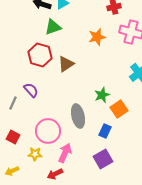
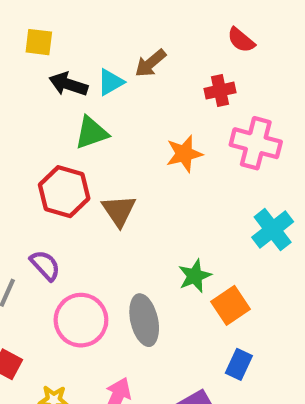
brown triangle: (66, 64) -> (119, 211), turned -30
pink circle: (48, 131) -> (81, 320), moved
blue rectangle: (105, 131) -> (239, 364), moved

